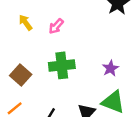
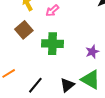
brown square: (21, 75) -> (24, 30), moved

